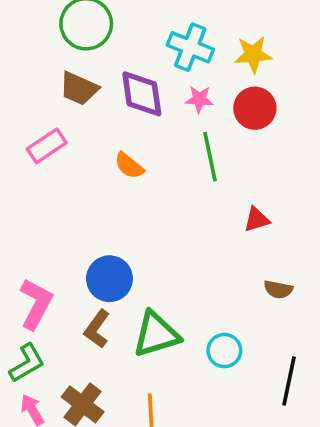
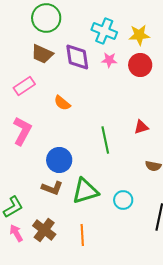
green line: (210, 157) -> (105, 140), moved
orange semicircle: (129, 166) -> (62, 103), moved
pink L-shape: (36, 304) -> (22, 131), moved
brown L-shape: (97, 329) -> (52, 188), turned -105

